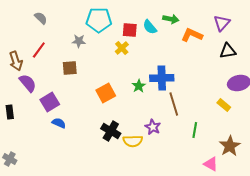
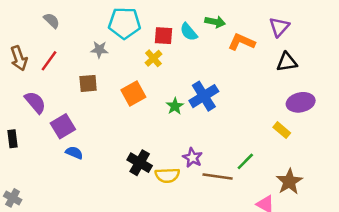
brown arrow: (16, 61) -> (19, 58), moved
blue cross: (162, 78) -> (204, 96), turned -30
orange square: (106, 93) -> (133, 94), moved
brown line: (174, 104) -> (218, 177), moved, turned -65
green line: (195, 130) -> (245, 161), turned 35

